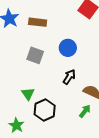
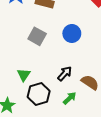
black arrow: (69, 77) -> (65, 74), moved
green arrow: (85, 111) -> (70, 98), moved

